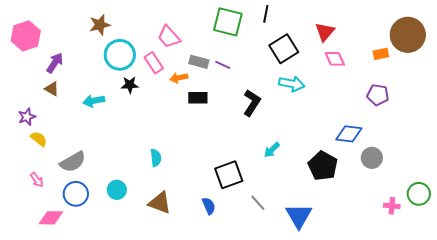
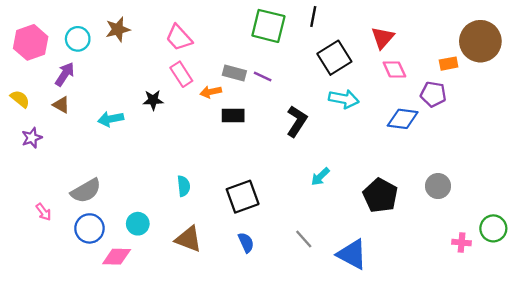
pink trapezoid: (169, 37) -> (179, 38), moved
cyan circle: (120, 55) -> (78, 39), moved, size x0.7
purple pentagon: (378, 95) -> (433, 94), moved
blue diamond: (349, 134) -> (403, 119), moved
yellow semicircle: (39, 139) -> (20, 99), moved
black square: (229, 175) -> (243, 197), moved
blue triangle: (299, 216) -> (352, 254), turned -32
pink diamond: (51, 218) -> (117, 257), moved

